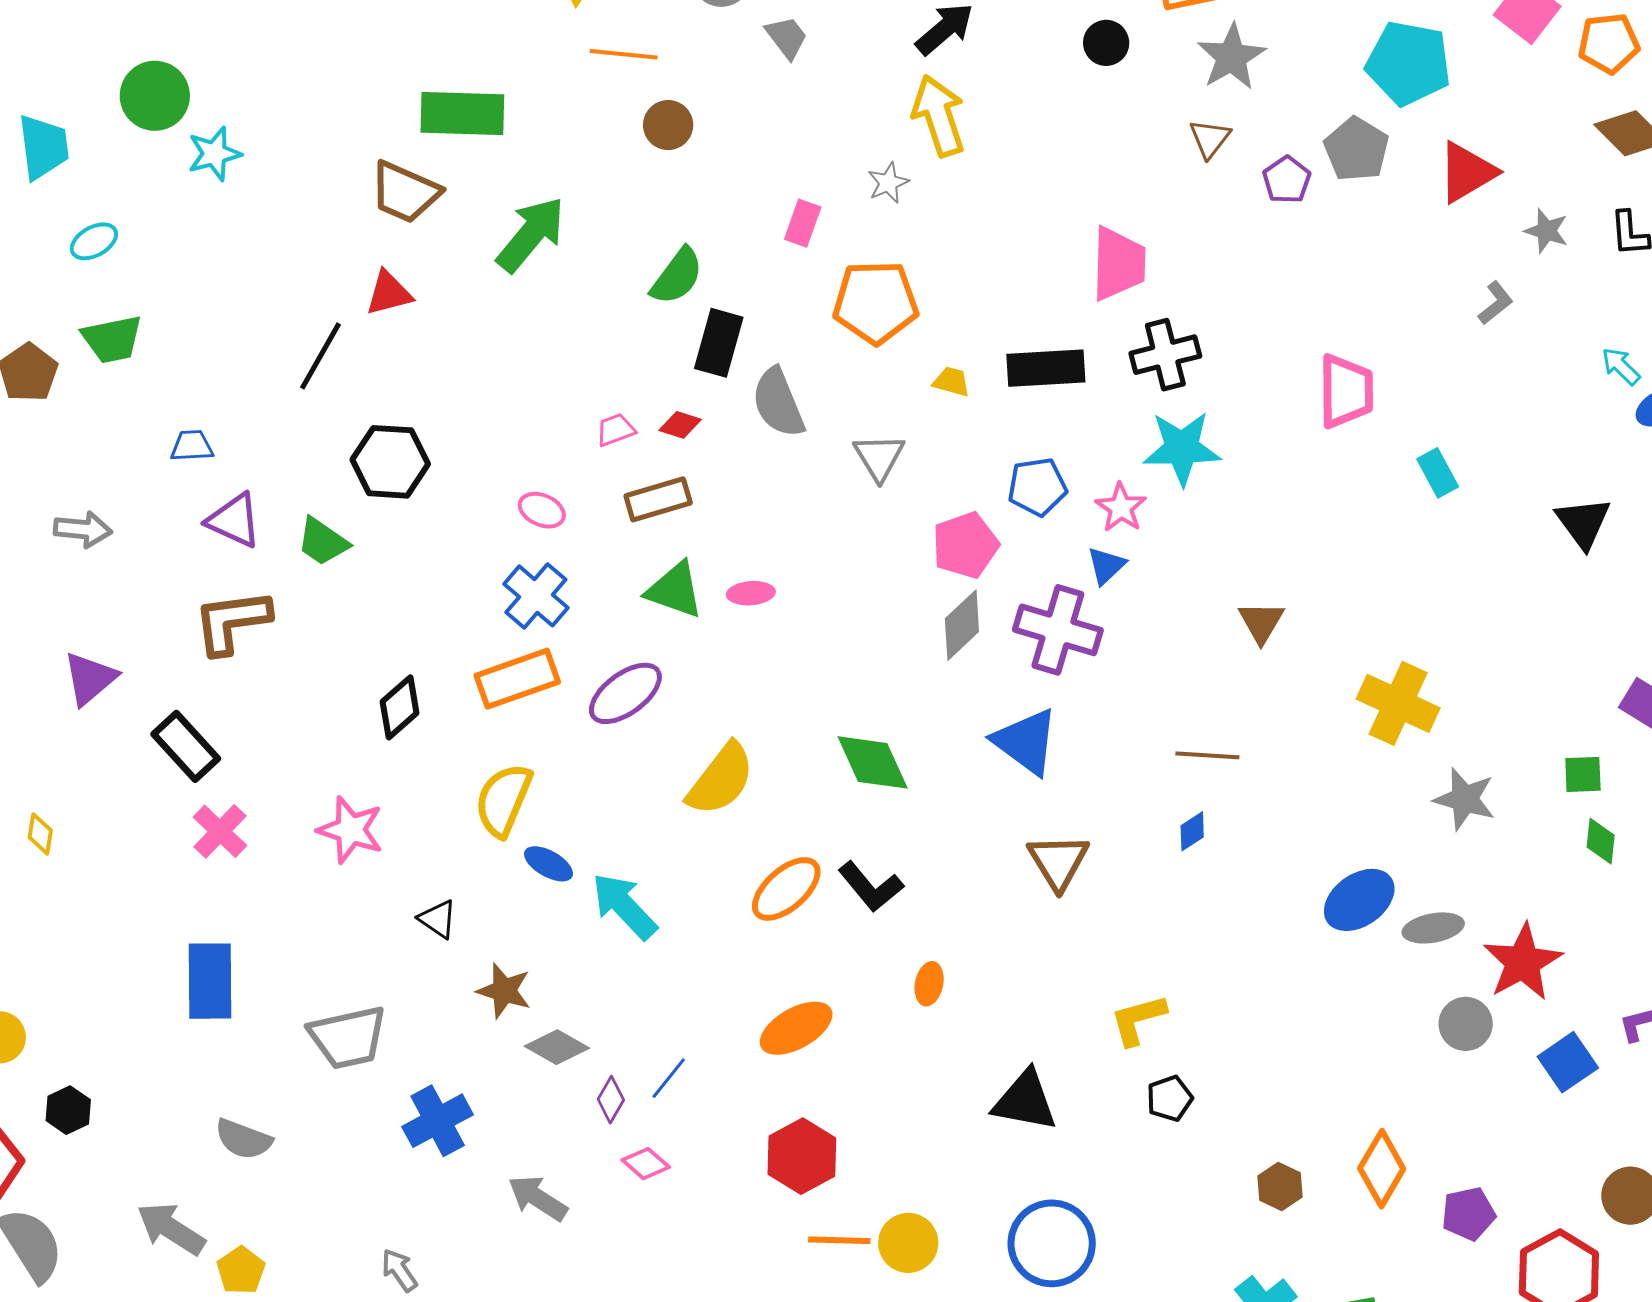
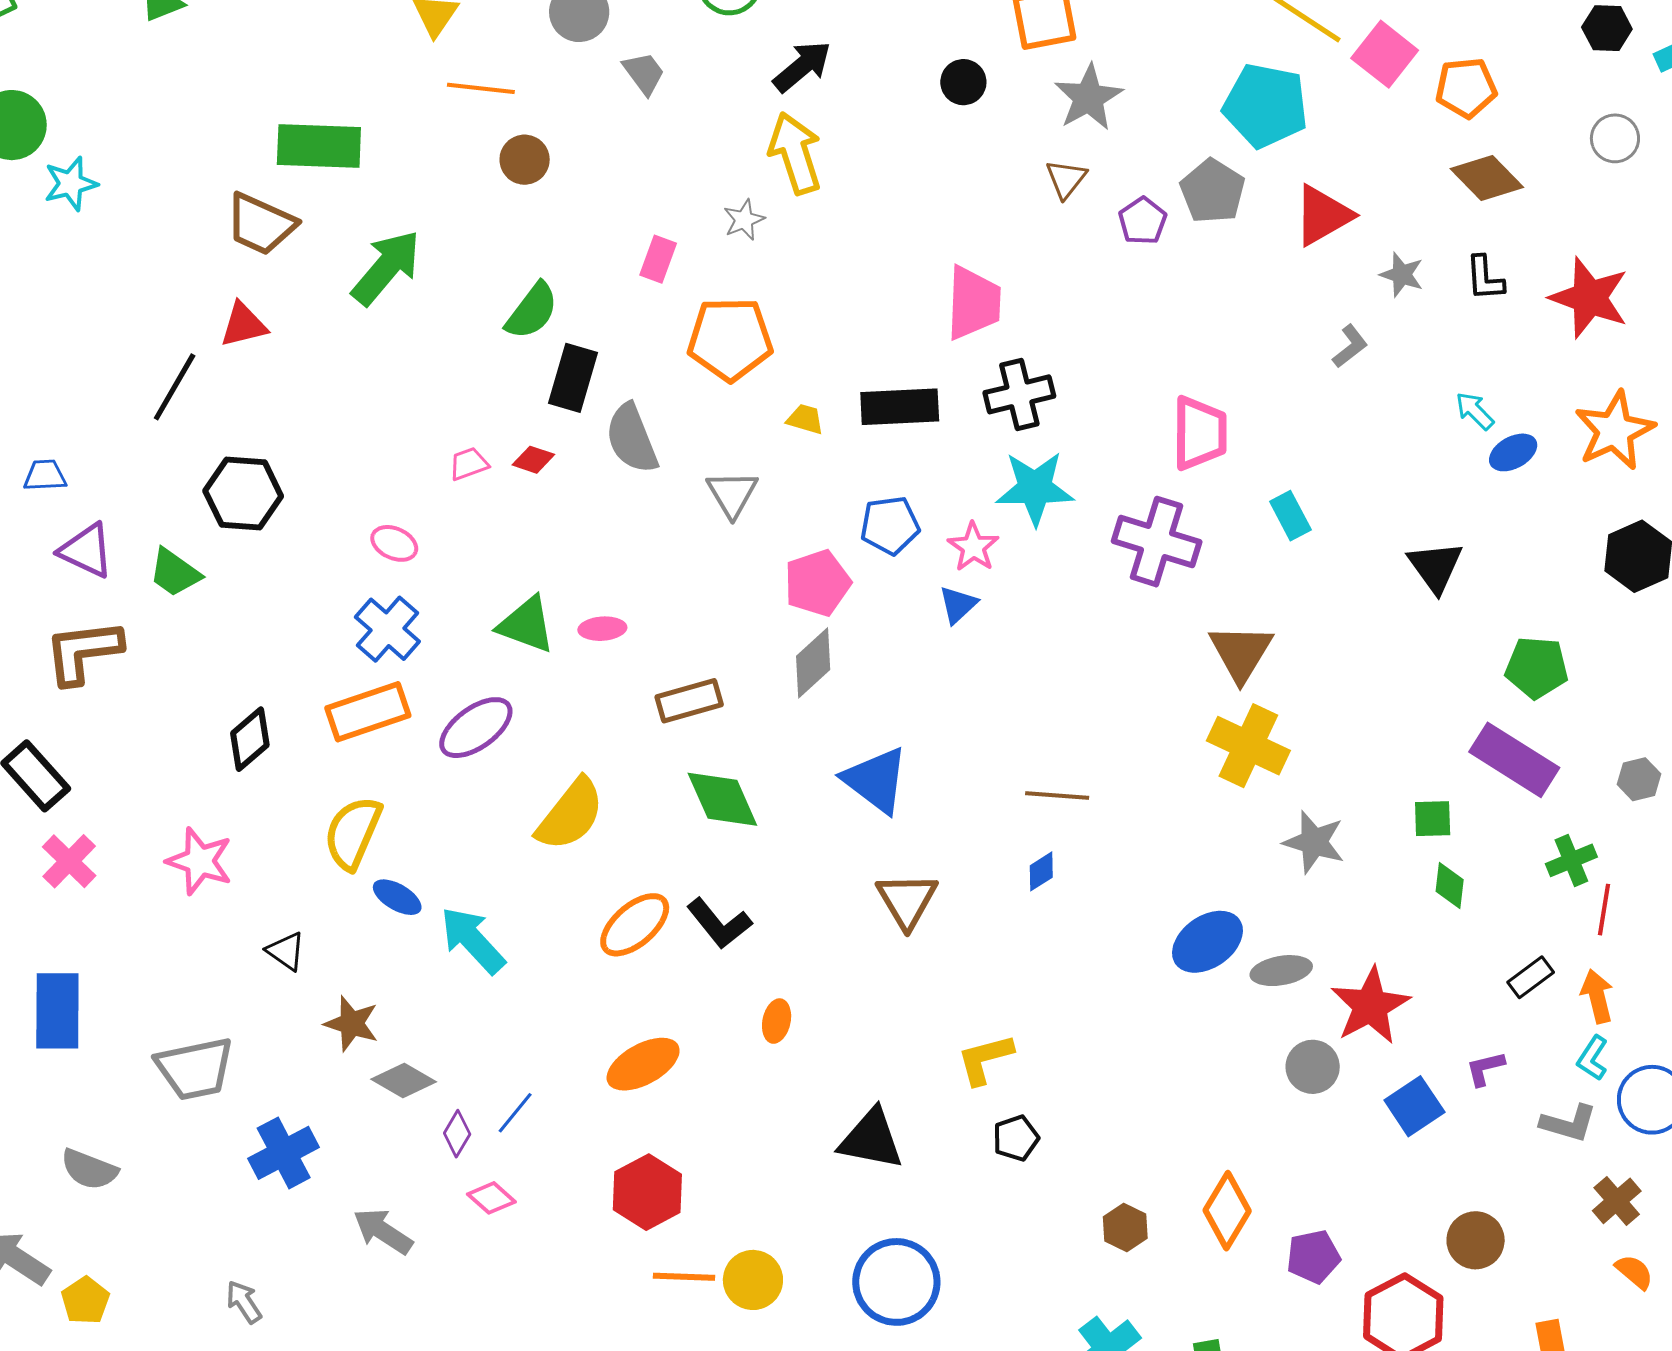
brown rectangle: (658, 499) -> (689, 701), moved
brown triangle: (1261, 622) -> (1241, 653), moved, size x1.4
purple cross: (1058, 630) -> (1157, 542), moved

